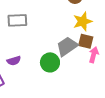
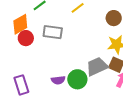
purple semicircle: (14, 61) -> (58, 80), moved

